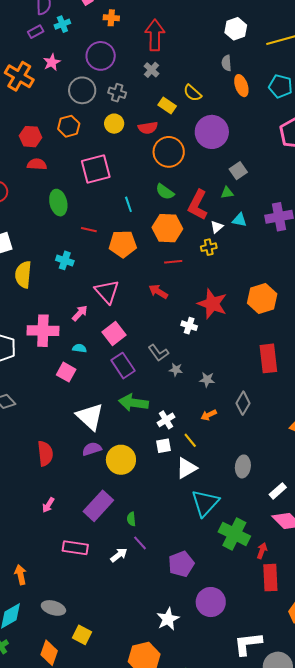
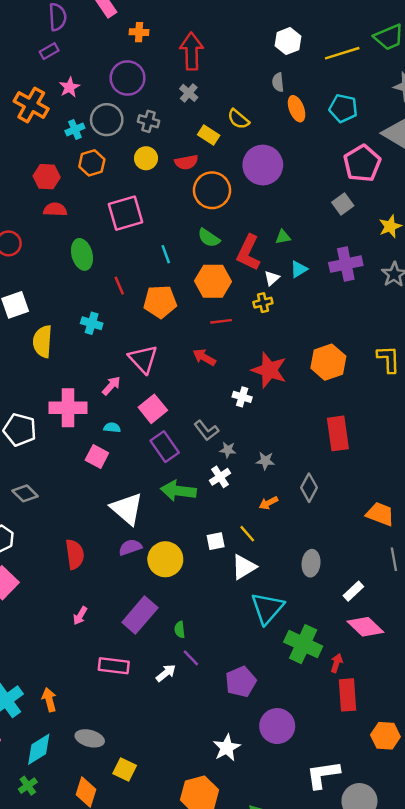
cyan cross: (62, 24) -> (75, 129), moved
gray square: (238, 171) -> (343, 204), moved
cyan triangle: (239, 220) -> (299, 269), turned -42
red line: (89, 230) -> (119, 286), turned 56
white cross: (166, 420) -> (220, 477), moved

